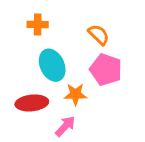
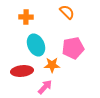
orange semicircle: (99, 35) -> (67, 12), moved
pink pentagon: (106, 70) -> (73, 48), turned -30

